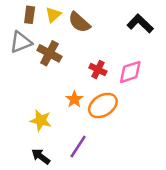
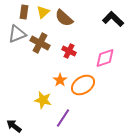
red cross: (98, 69) -> (69, 51), moved
yellow star: (41, 120) -> (43, 100), moved
black arrow: (41, 156) -> (14, 126), moved

